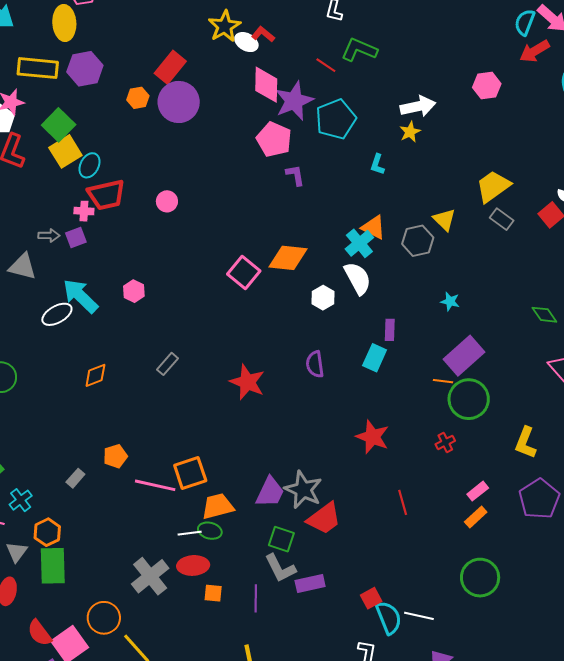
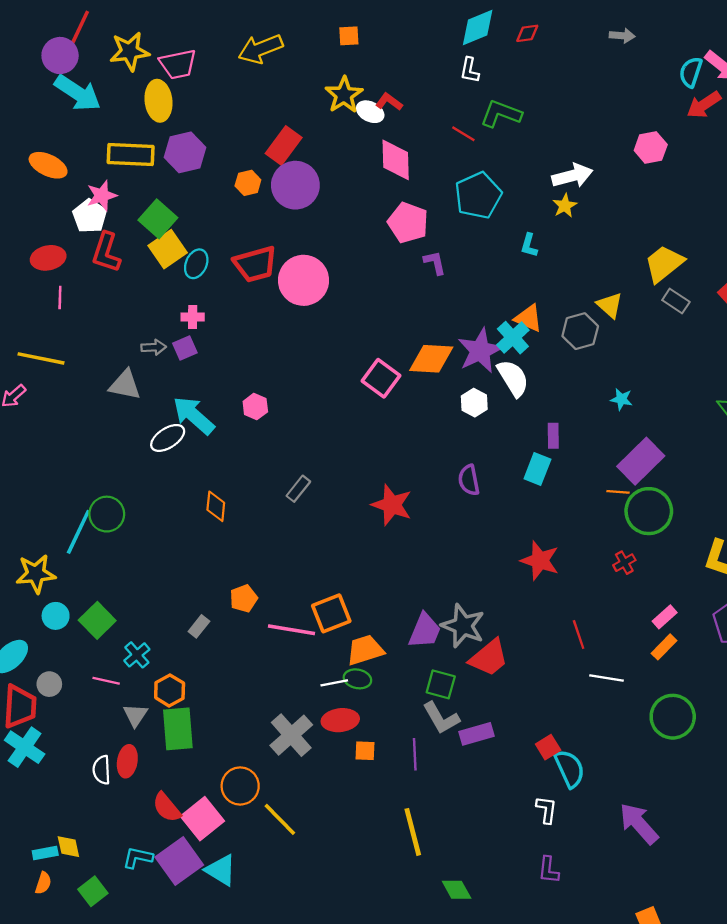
purple star: (294, 101) -> (480, 351), moved
red trapezoid: (106, 195) -> (255, 264), moved
pink circle: (167, 201) -> (304, 280), moved, size x2.0
orange diamond: (95, 375) -> (216, 506), turned -60
white line: (419, 616) -> (606, 678), moved

